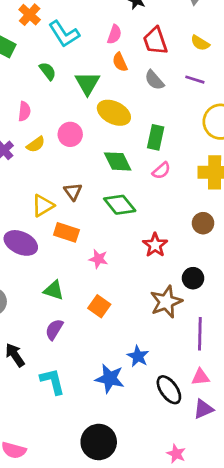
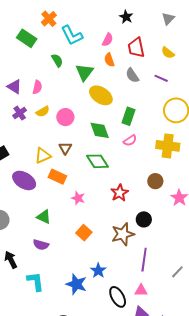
pink circle: (70, 134) -> (65, 117), moved
orange square: (99, 306) -> (84, 233), moved
purple semicircle: (54, 329) -> (41, 245), turned -112

